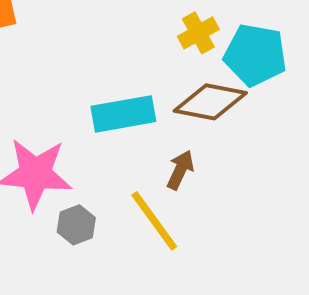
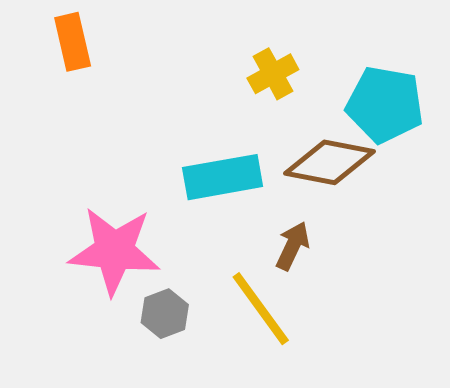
yellow cross: (198, 33) -> (273, 74), moved

